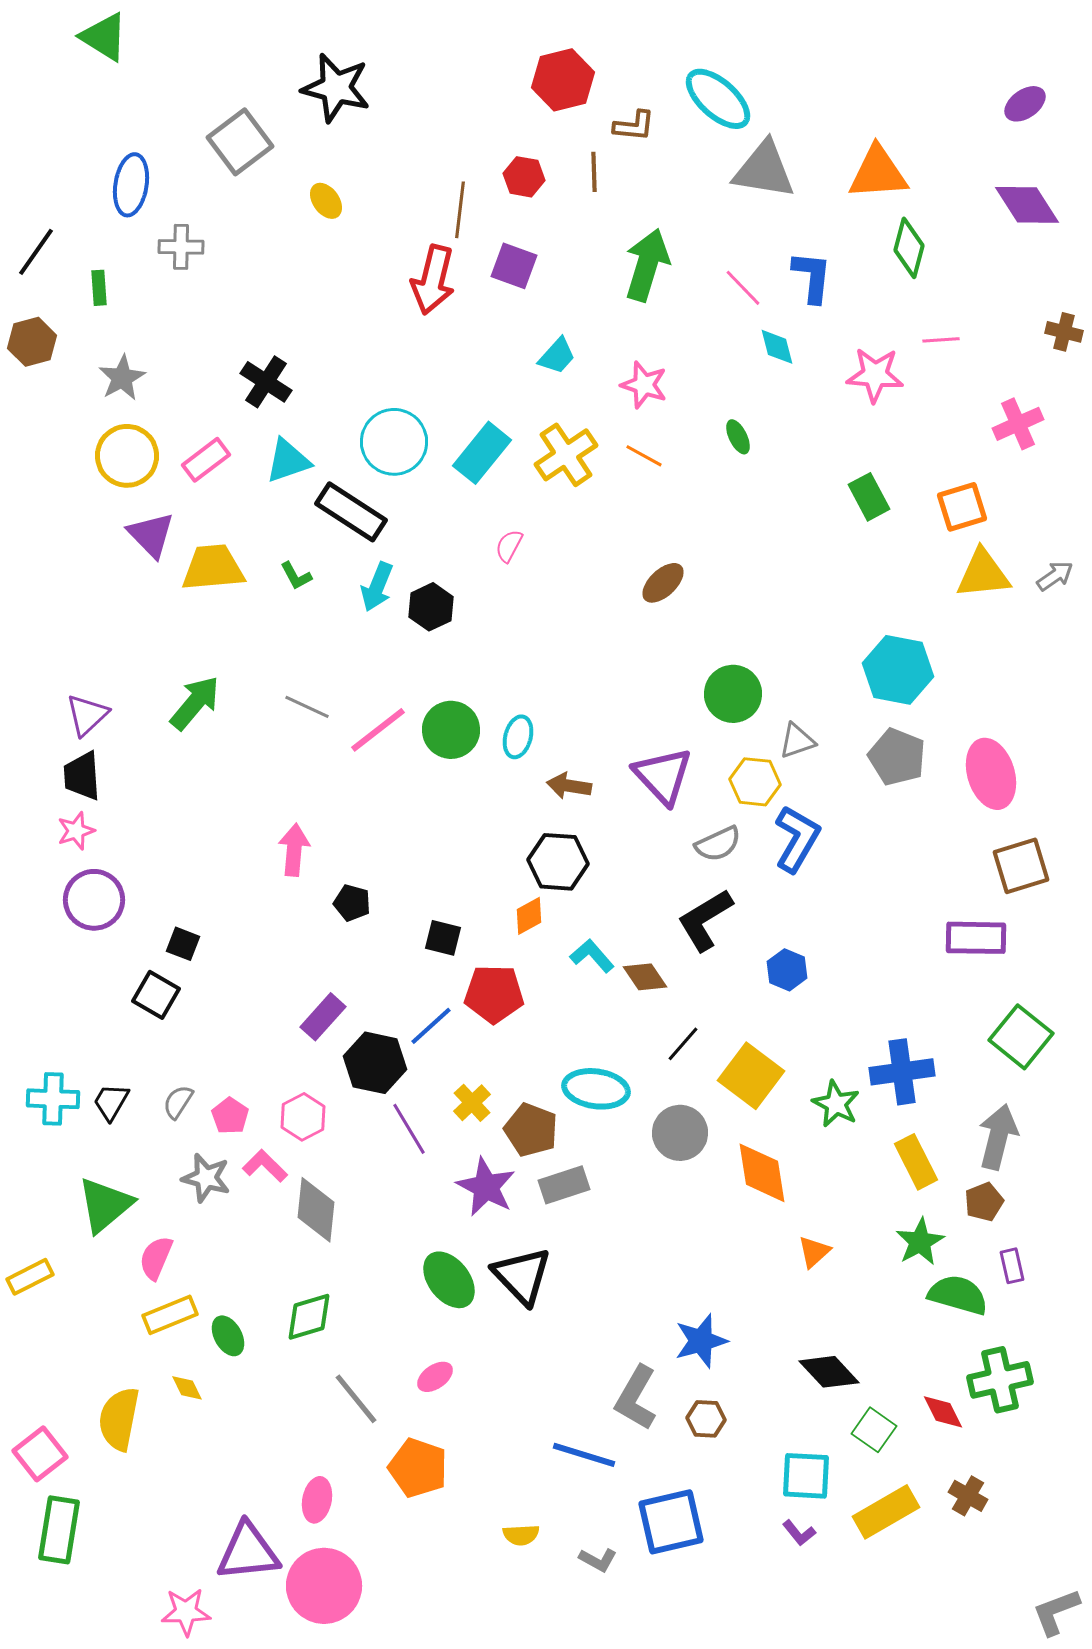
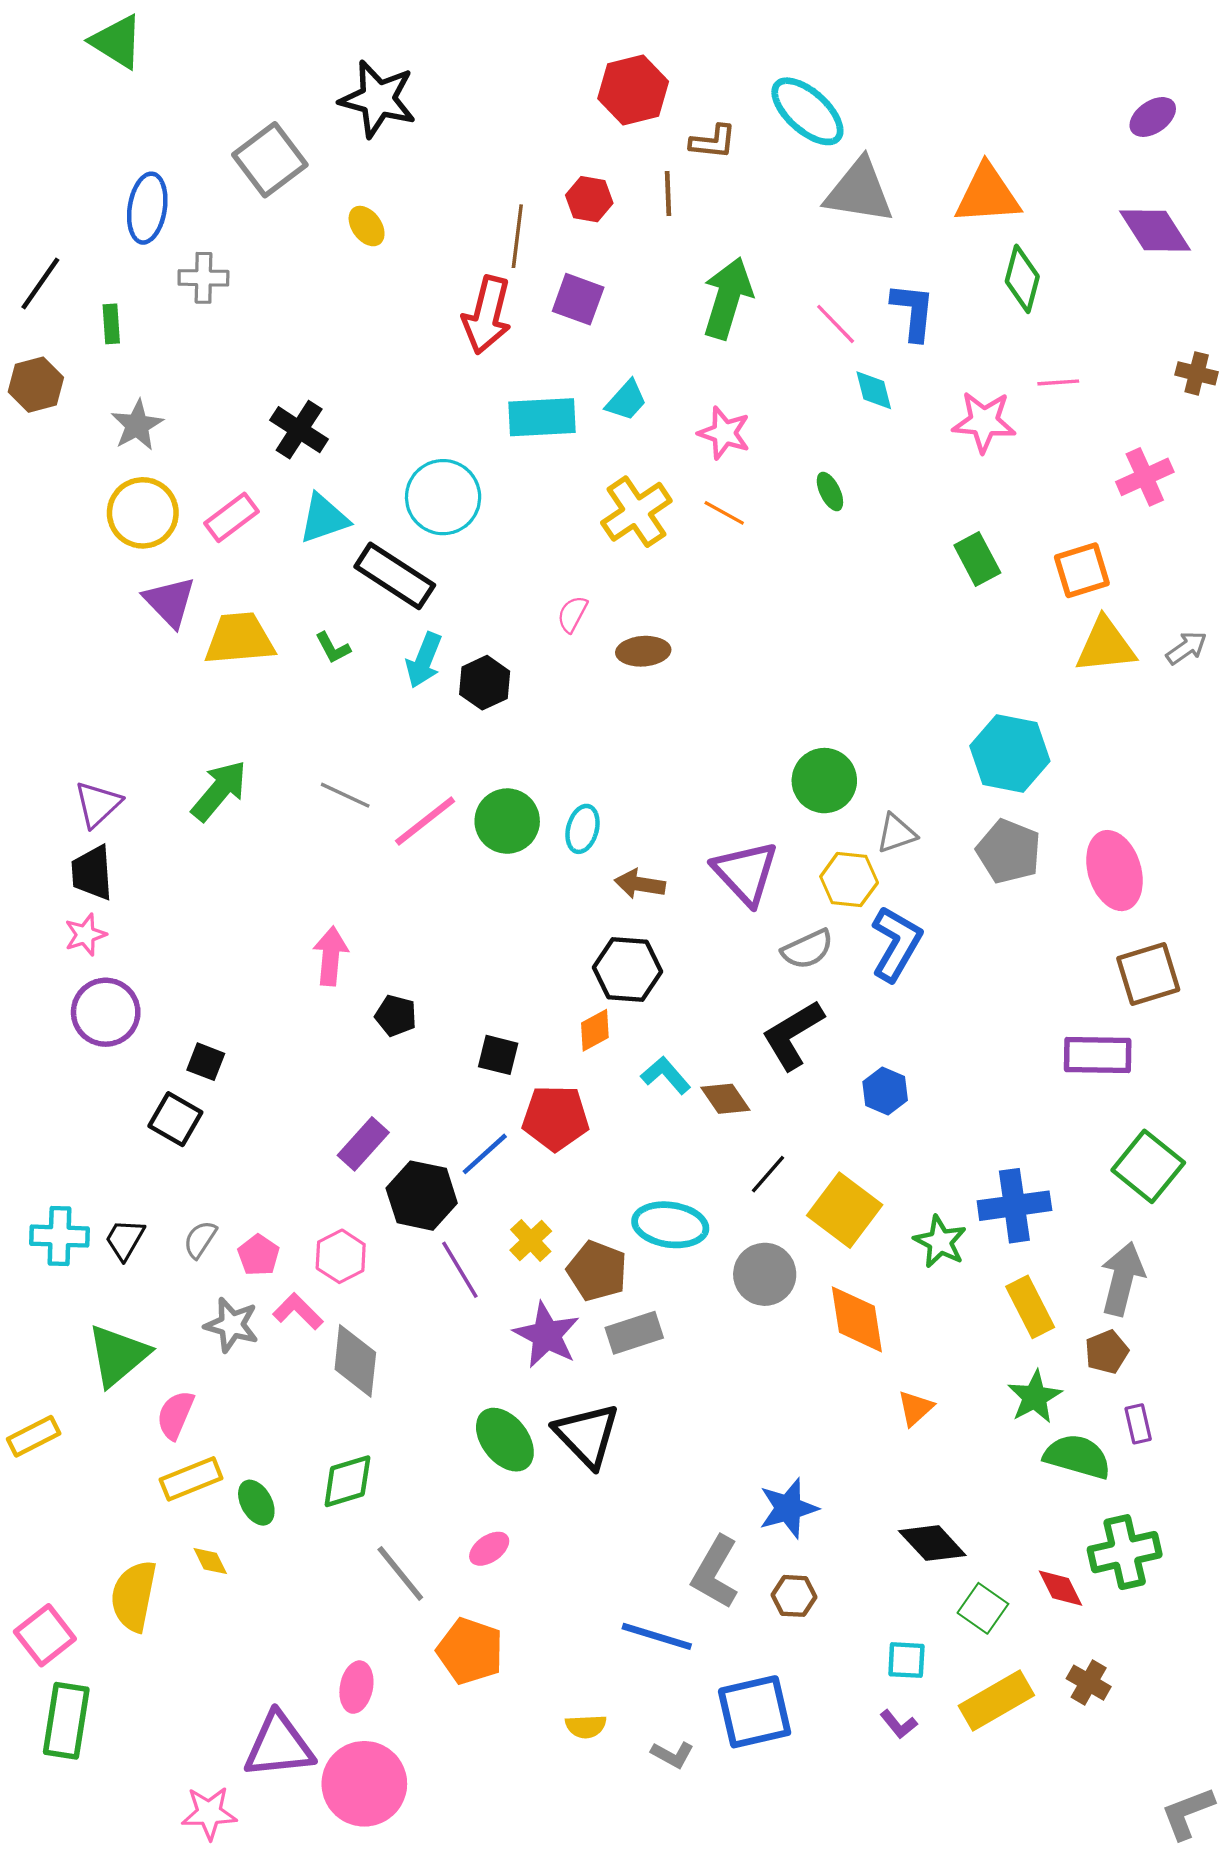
cyan rectangle: (482, 453) -> (542, 417), moved, turned 48
brown ellipse: (663, 583) -> (643, 651), moved, turned 39
cyan square: (806, 1476) -> (906, 1660), size x0.7

